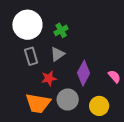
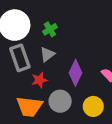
gray rectangle: (31, 56) -> (20, 58), size x1.4

